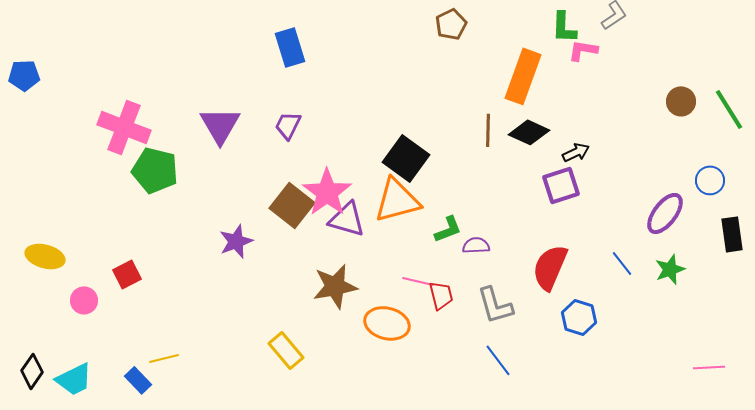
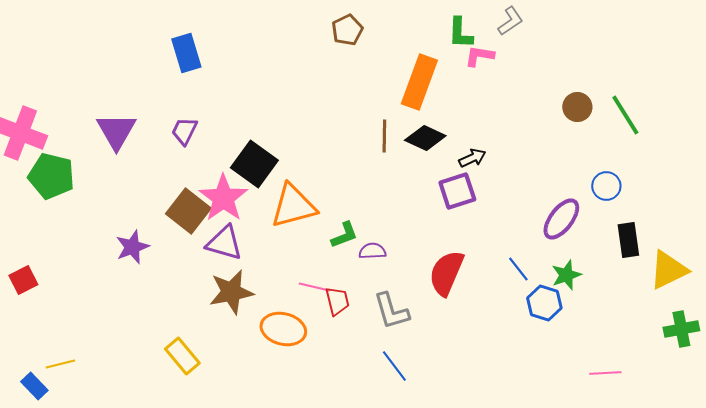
black square: (406, 158) -> (254, 164), moved
purple triangle: (347, 219) -> (224, 243), moved
blue hexagon: (579, 317) -> (544, 303), moved

